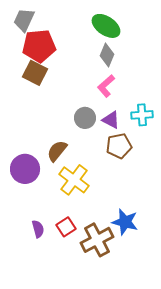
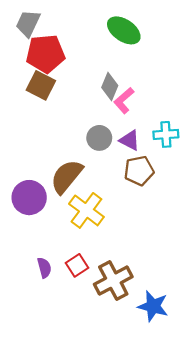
gray diamond: (107, 55) -> (110, 86), moved
brown semicircle: (57, 151) -> (67, 176), size x1.4
blue star: (125, 222) -> (153, 306), moved

